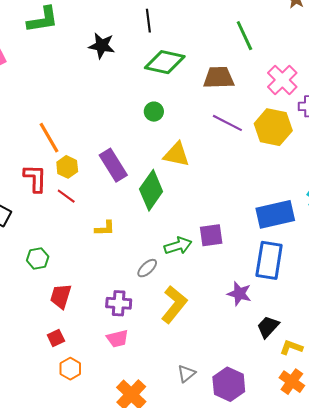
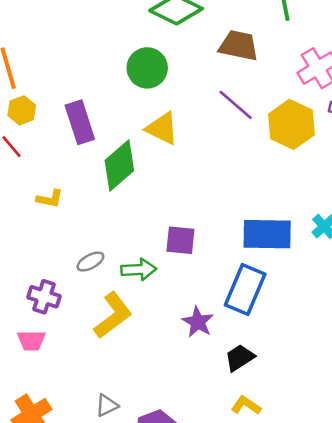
green circle: (154, 112) -> (147, 68), size x1.6
green arrow: (178, 246) -> (139, 270), moved
black trapezoid: (268, 327) -> (240, 358), moved

